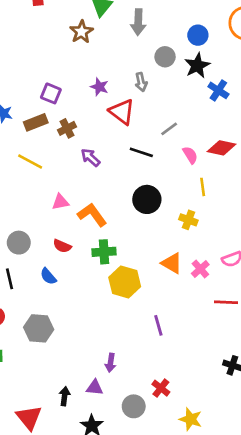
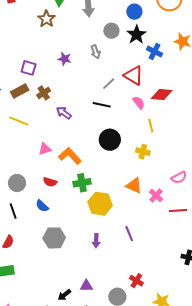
red triangle: (122, 112) -> (134, 76), moved
gray line: (169, 129) -> (109, 84), moved
pink cross: (200, 269) -> (156, 196), moved
gray hexagon: (39, 328) -> (54, 238), moved
purple arrow: (111, 363) -> (96, 241), moved
black arrow: (64, 396) -> (64, 295), turned -128

